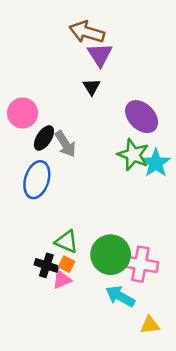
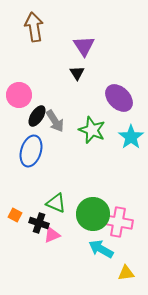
brown arrow: (87, 32) -> (34, 27), moved, turned 64
green star: (133, 155) -> (92, 130), moved
orange square: (67, 264) -> (15, 215), moved

